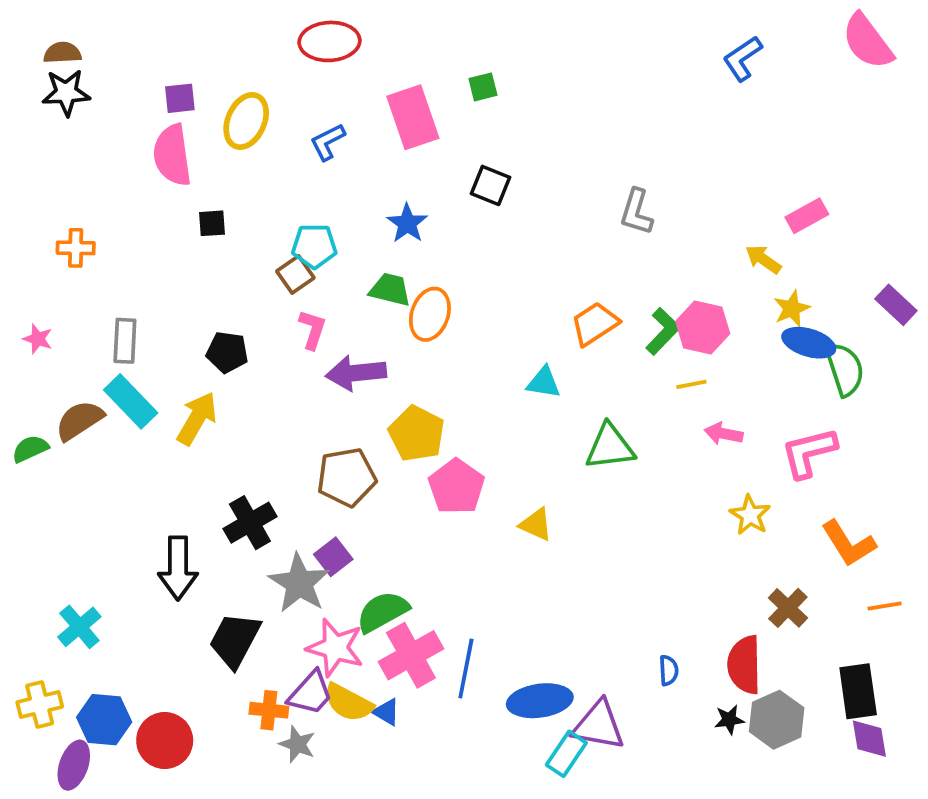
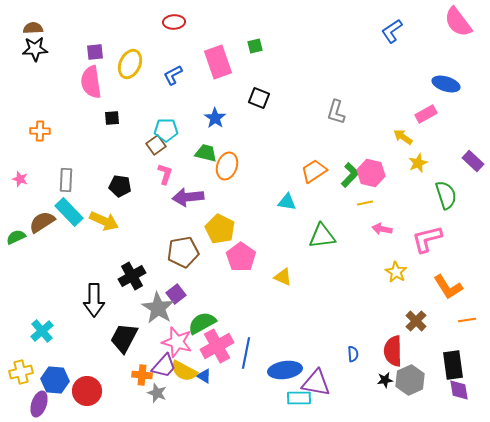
red ellipse: (329, 41) -> (174, 22), size x0.7
blue ellipse: (809, 343) -> (446, 84), moved
yellow arrow: (197, 418) -> (104, 221), turned 84
cyan rectangle: (566, 754) -> (299, 398), turned 55

